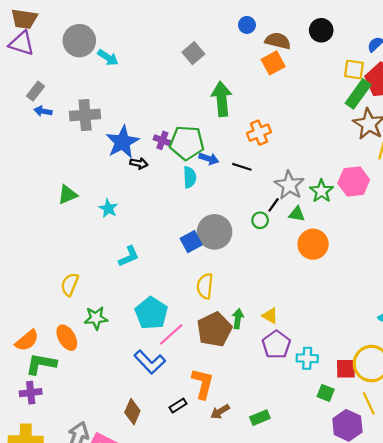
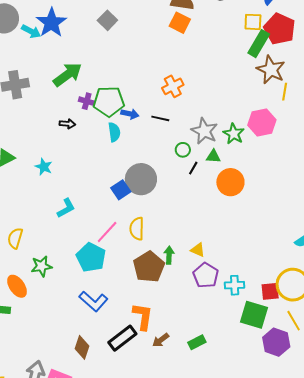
orange square: (273, 63) -> (180, 23), turned -30
green arrow: (222, 99) -> (68, 75), moved, turned 64
blue star: (122, 142) -> (51, 23), moved
black line: (274, 205) -> (193, 168), moved
green circle: (260, 220) -> (183, 150), moved
pink line: (171, 334) -> (107, 232), moved
green square: (326, 393) -> (254, 315), size x1.8
black rectangle: (178, 406) -> (122, 338), size x1.8

